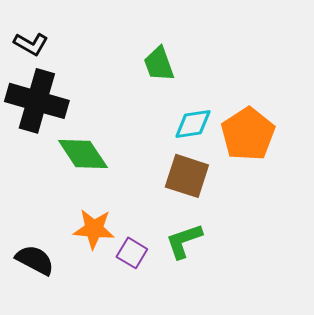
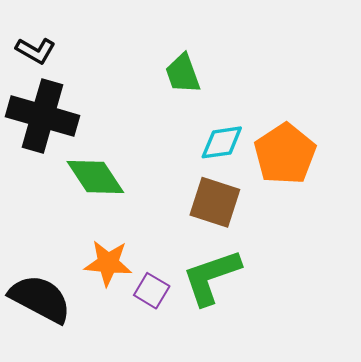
green L-shape: (184, 241) -> (211, 277), size x1.4
black semicircle: (35, 260) -> (40, 299), size x1.4

